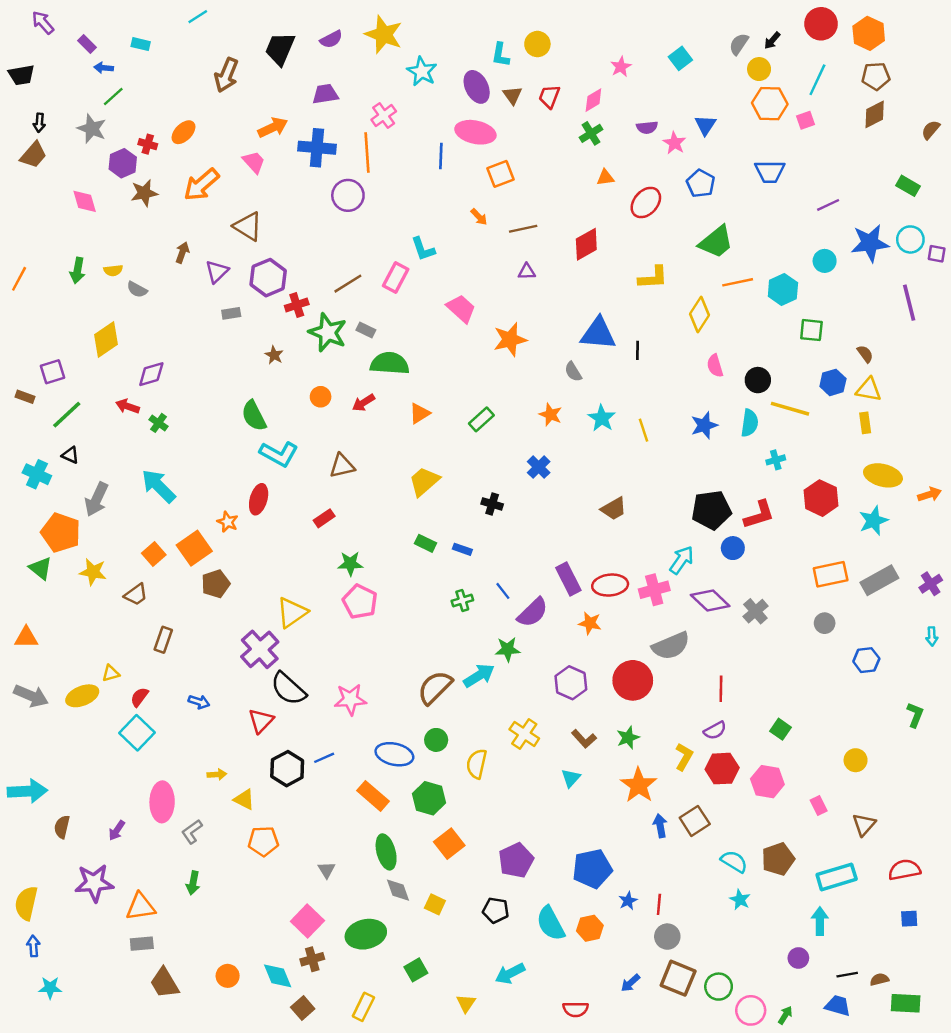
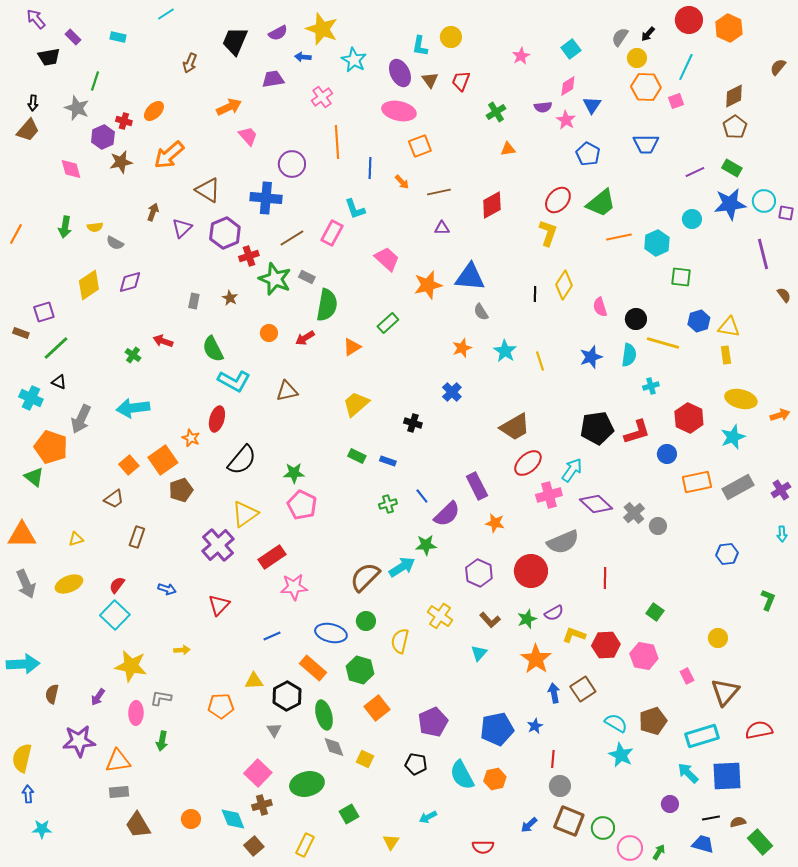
blue arrow: (104, 68) -> (303, 57), moved
black trapezoid: (21, 75) -> (49, 57), moved
brown arrow: (226, 75) -> (190, 63), size x0.7
brown pentagon: (876, 76) -> (735, 127), moved, turned -30
green line: (113, 96) -> (95, 81), turned -30
pink diamond: (593, 100) -> (568, 86), moved
brown semicircle: (931, 130) -> (778, 67), moved
blue cross: (317, 148) -> (266, 198), moved
orange line: (367, 152) -> (337, 142), moved
blue line: (441, 156) -> (370, 168), moved
pink trapezoid: (254, 162) -> (248, 136), moved
green rectangle: (908, 186) -> (732, 168), moved
red ellipse: (646, 203) -> (558, 200), moved
yellow L-shape: (653, 278) -> (548, 233), turned -68
gray rectangle: (231, 313) -> (194, 301), moved, turned -70
yellow diamond: (699, 315) -> (564, 285), moved
blue triangle: (598, 334) -> (470, 277), moved
brown semicircle: (865, 354) -> (784, 295), moved
green semicircle: (390, 363) -> (327, 305), turned 96
purple diamond: (151, 374) -> (130, 282), moved
red arrow: (128, 406) -> (163, 341), moved
orange star: (551, 415) -> (462, 348), turned 30
green rectangle: (481, 419) -> (388, 323), moved
cyan arrow: (158, 486) -> (133, 408), turned -52
brown trapezoid: (614, 509) -> (515, 427), size x1.4
red rectangle: (324, 518) -> (272, 557), moved, size x1.5
blue circle: (733, 548) -> (667, 454), moved
yellow star: (93, 572) -> (131, 666), moved, size x1.4
red ellipse: (610, 585) -> (528, 463), moved, turned -36
gray circle: (825, 623) -> (658, 526), moved
orange triangle: (26, 637) -> (22, 535), size x1.4
yellow triangle: (111, 673) -> (76, 539), moved
black semicircle: (288, 689) -> (242, 460), moved, turned -92
gray arrow: (31, 696) -> (26, 584), turned 44
purple semicircle: (715, 730) -> (554, 613), moved
yellow L-shape: (684, 757) -> (574, 635), turned -100
black hexagon: (287, 769) -> (287, 696), moved
yellow triangle: (244, 800) -> (254, 681), moved, turned -30
pink ellipse: (162, 802) -> (136, 713), moved, size x0.7
brown triangle: (864, 825) -> (725, 692), size x1.4
gray L-shape: (192, 832) -> (161, 698), turned 45
cyan star: (740, 900) -> (621, 755), size x1.4
blue star: (628, 901) -> (535, 726), moved
blue square: (909, 919) -> (727, 776), moved, size x2.0
cyan arrow: (820, 921) -> (688, 773), turned -45
cyan arrow: (510, 973) -> (428, 817), size x0.7
green rectangle: (906, 1003) -> (760, 842), turned 45

